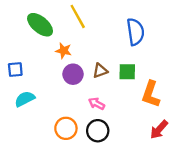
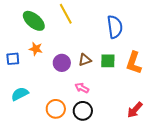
orange star: (64, 51) -> (36, 49), moved
orange L-shape: (151, 94) -> (134, 63), moved
cyan semicircle: (25, 99) -> (20, 94), moved

